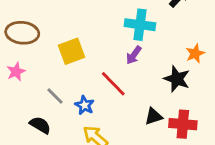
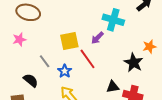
yellow square: (71, 51) -> (69, 41), moved
purple arrow: (134, 55) -> (97, 38), moved

